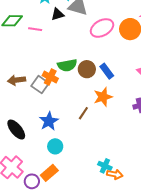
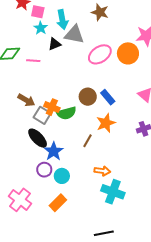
green semicircle: (67, 65) -> (66, 113), moved
brown arrow: (16, 80) -> (26, 100), moved, turned -138
black ellipse: (16, 130) -> (38, 138), moved
cyan cross: (105, 166) -> (113, 192), size x1.6
orange arrow: (115, 174) -> (102, 171), moved
purple circle: (32, 181) -> (44, 170), moved

